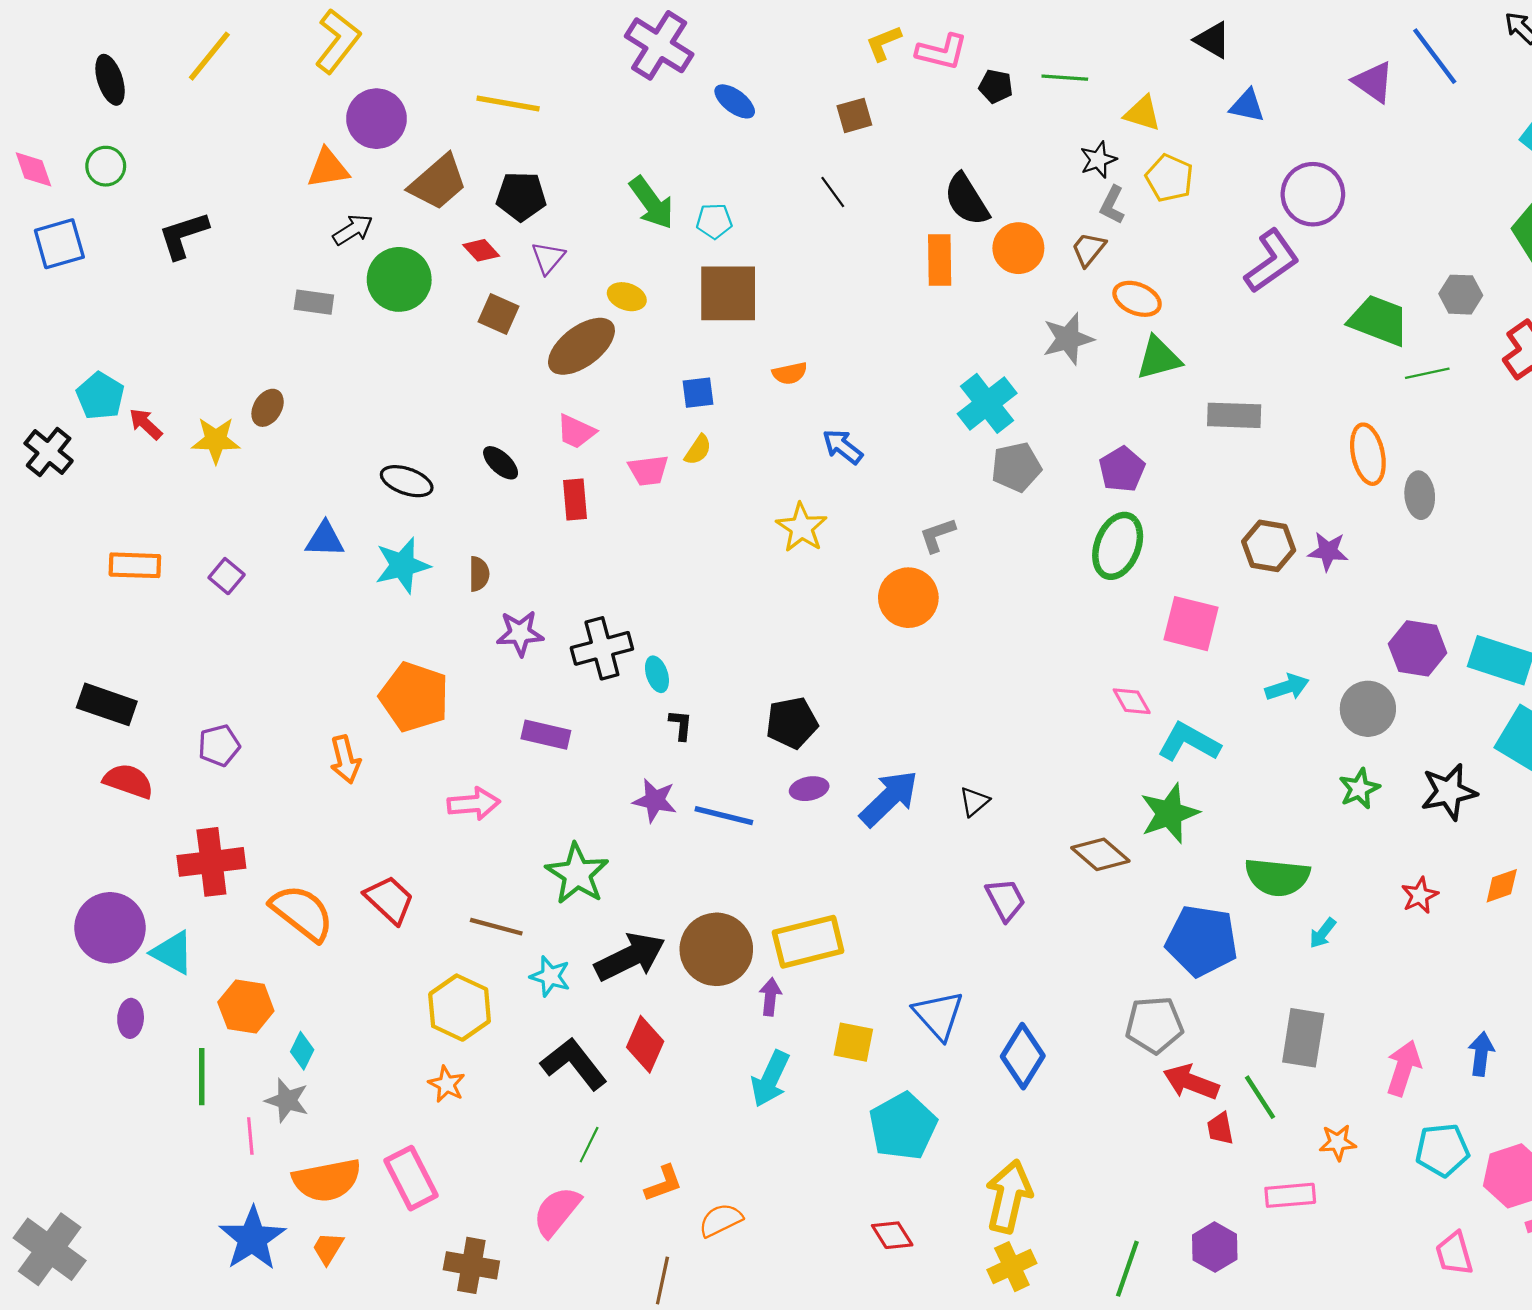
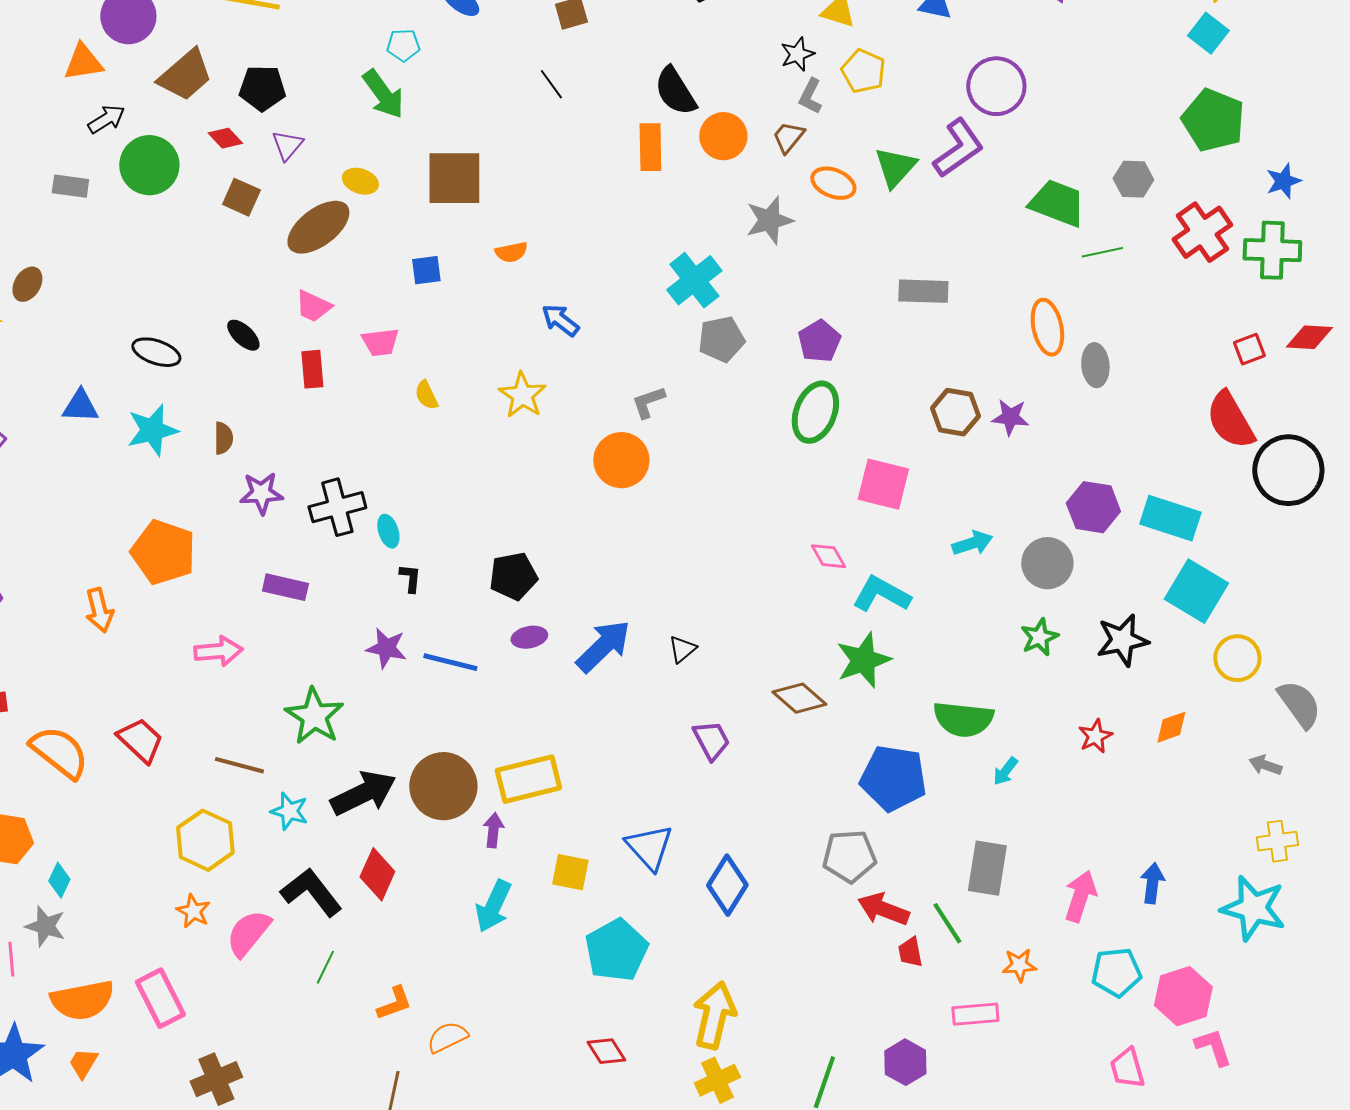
cyan pentagon: (714, 221) -> (403, 45), moved
green triangle: (1159, 358) -> (895, 167), moved, turned -33
yellow semicircle: (698, 450) -> (426, 395), moved, turned 120
pink semicircle: (557, 1211) -> (248, 933), moved
brown cross: (471, 1265) -> (216, 1079), turned -33

